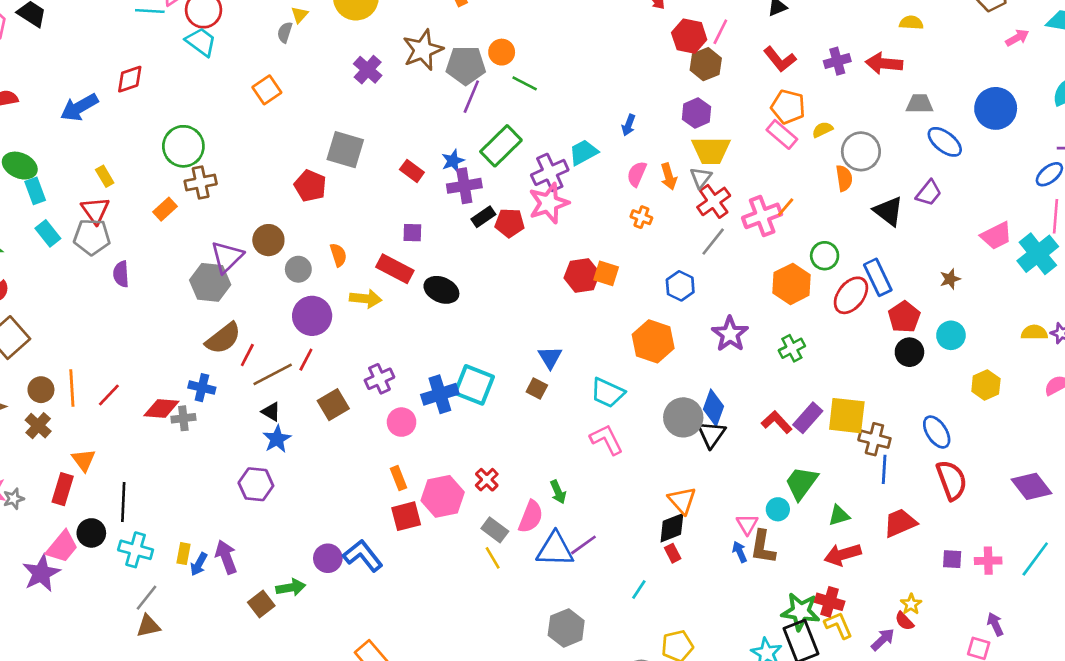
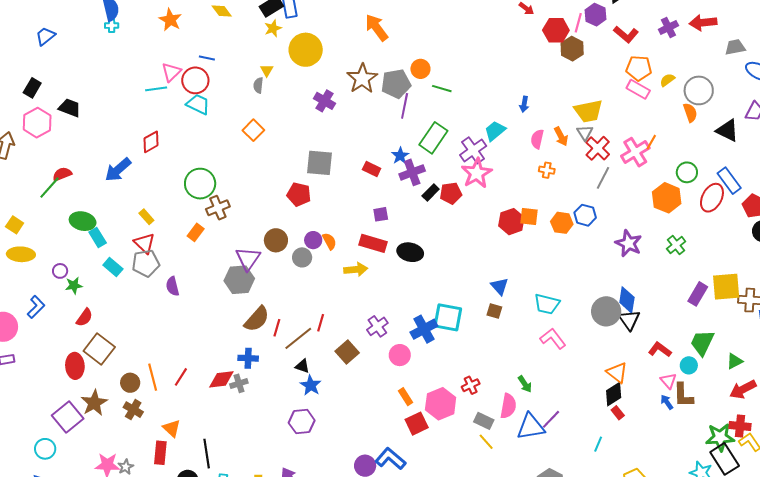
purple hexagon: (696, 113) -> (595, 15), moved
purple circle: (312, 316) -> (313, 240), moved, size x0.6
orange hexagon: (653, 341) -> (562, 223), moved, size x0.7
red L-shape: (777, 422) -> (660, 350), moved
red cross: (487, 480) -> (471, 385), turned 30

